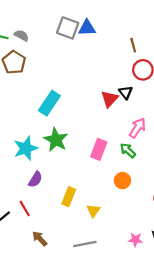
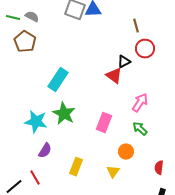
black triangle: (126, 92) -> (124, 62), moved, turned 40
red triangle: (110, 99) -> (114, 76), turned -36
cyan star: (26, 148) -> (36, 122), turned 30
green arrow: (128, 150) -> (140, 129), moved
yellow triangle: (93, 211) -> (113, 172), moved

